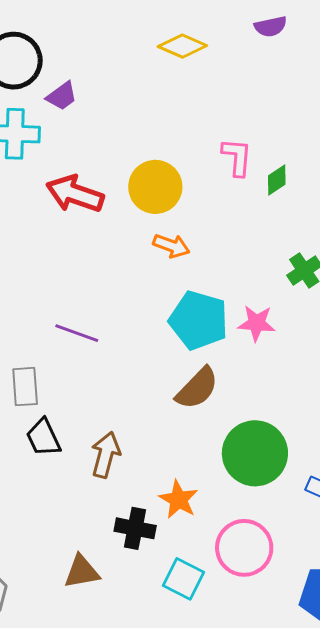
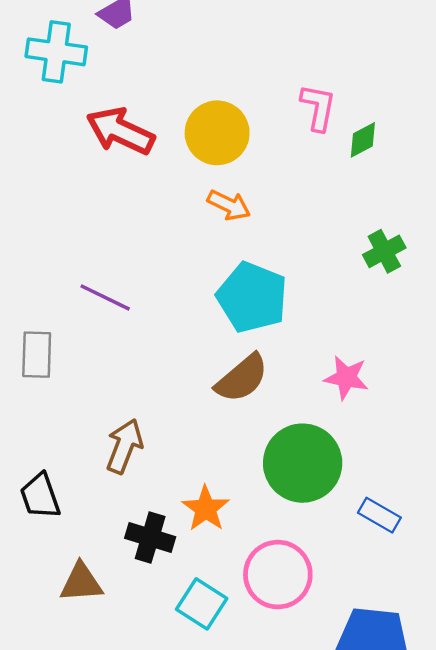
pink star: (257, 323) -> (346, 378), moved
black trapezoid: (43, 438) -> (40, 496), moved

